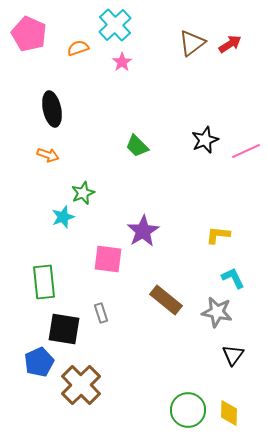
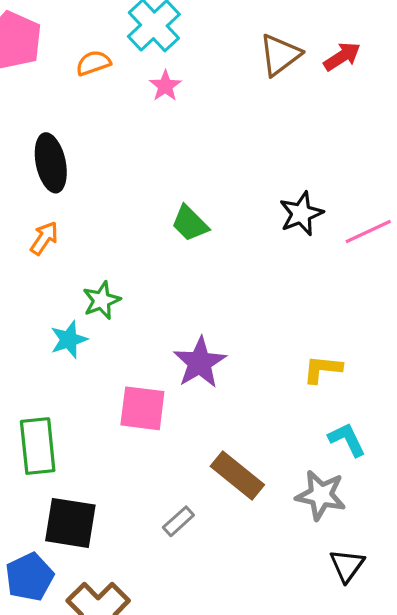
orange arrow: (48, 155) -> (44, 238), turned -75
gray rectangle: (101, 313) -> (178, 521), moved, turned 66

